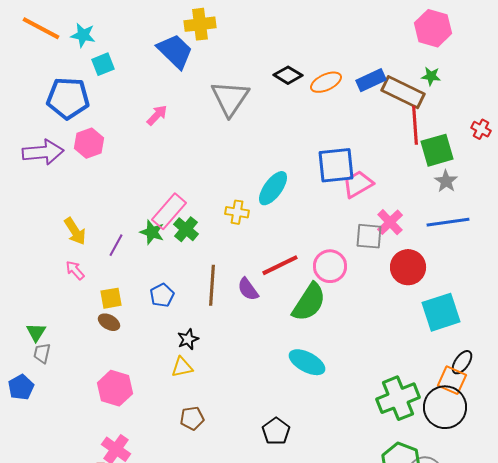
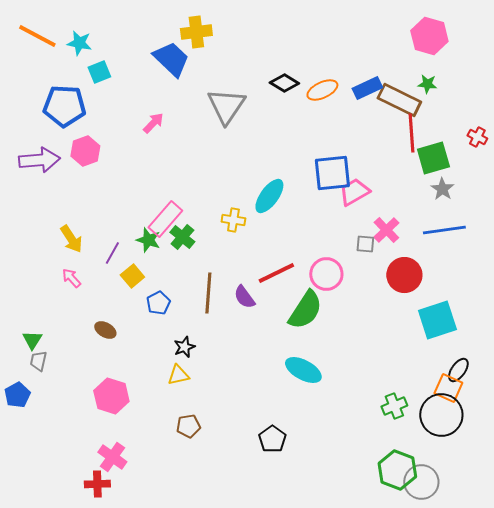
gray square: (369, 236) -> (365, 244), size x0.7
yellow square: (111, 298) -> (132, 276), moved, turned -30
green cross: (398, 398) -> (394, 406), size x0.6

